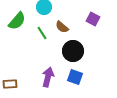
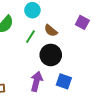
green line: (42, 33) -> (30, 37), turned 64
black circle: (73, 51) -> (51, 55), moved

